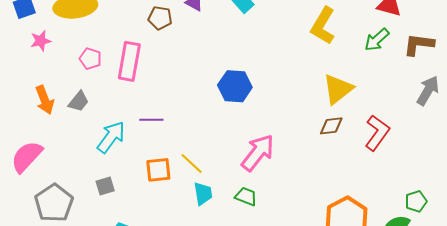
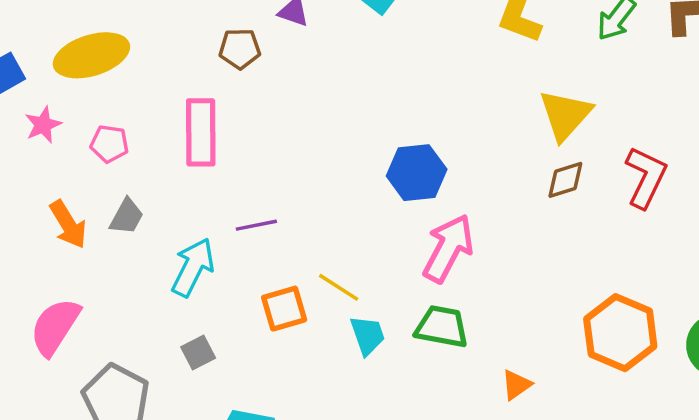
pink pentagon: (90, 59) -> (109, 144), moved
blue hexagon: (235, 86) -> (417, 173), moved
green trapezoid: (246, 196) -> (442, 327), size x1.4

